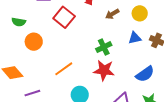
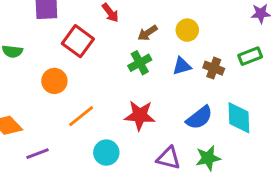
orange circle: (34, 42) -> (54, 81), moved
green cross: (104, 47) -> (140, 63), moved

